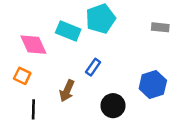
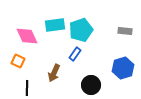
cyan pentagon: (101, 19) -> (81, 30), moved
gray rectangle: (160, 27) -> (125, 31), moved
cyan rectangle: (68, 31) -> (55, 25), turned -30

